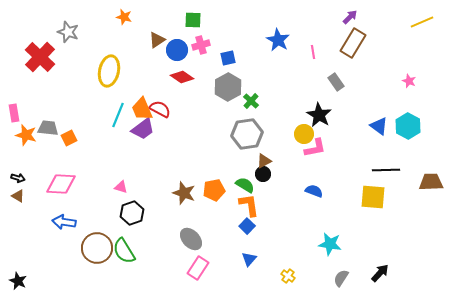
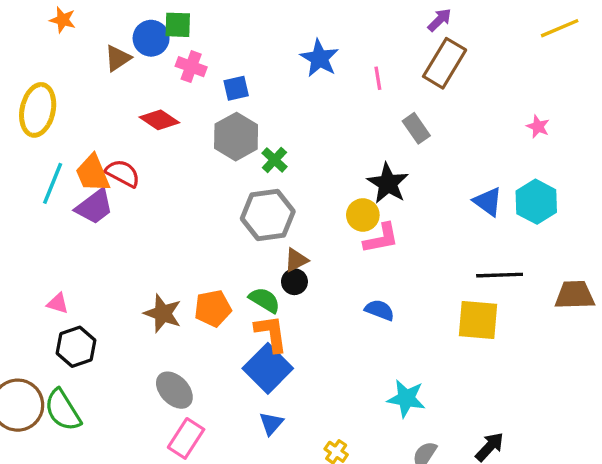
pink cross: (201, 45) -> (191, 67), turned 36
blue circle: (177, 50) -> (151, 38), moved
blue square: (247, 226) -> (268, 368), size x1.8

